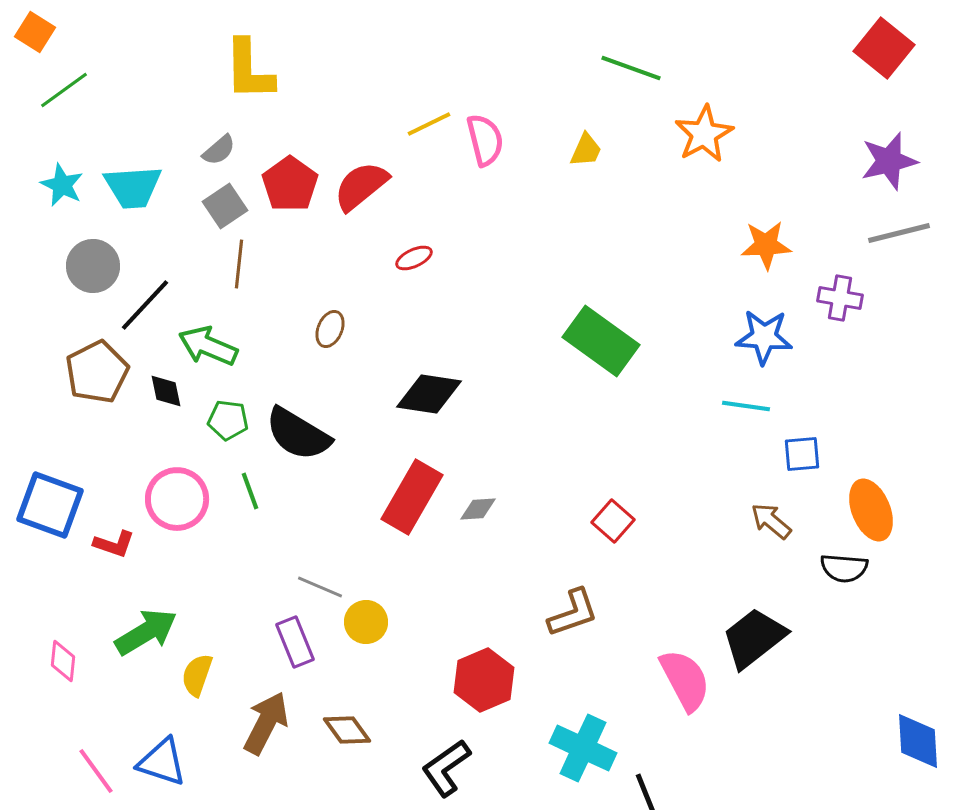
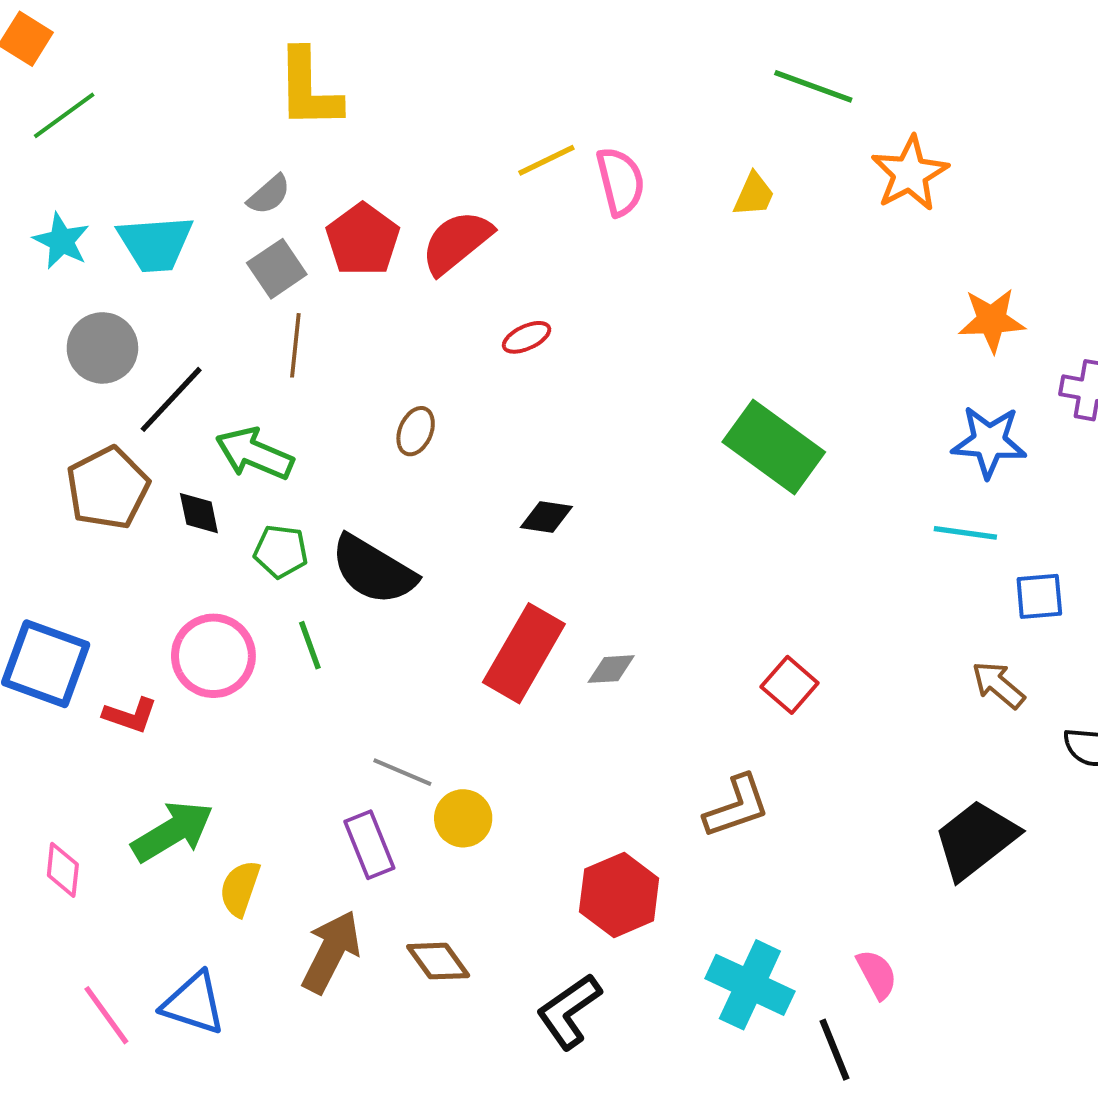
black diamond: (429, 394) -> (546, 517), size x0.6
pink semicircle: (685, 680) -> (877, 974), moved, size x0.6

